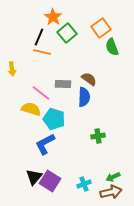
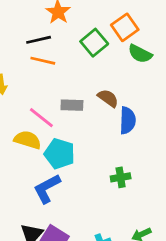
green square: (67, 33) -> (94, 43), moved
black line: (39, 37) -> (39, 40), turned 54
green semicircle: (112, 47) -> (140, 54), turned -42
blue semicircle: (84, 97) -> (128, 120), moved

